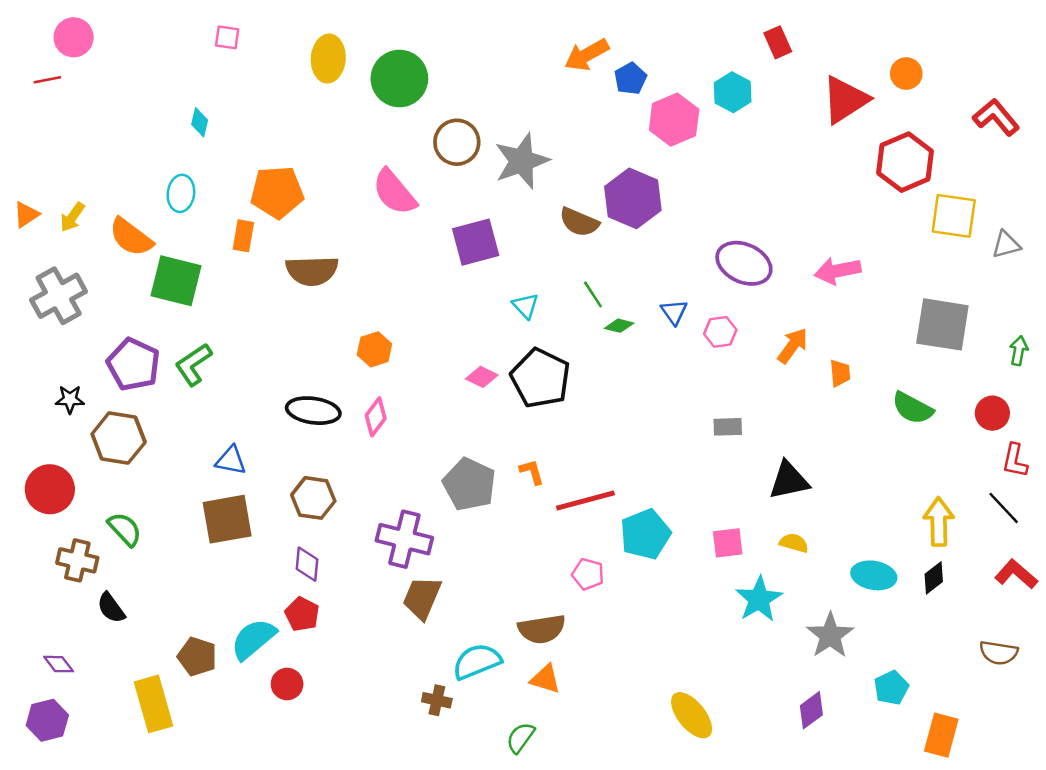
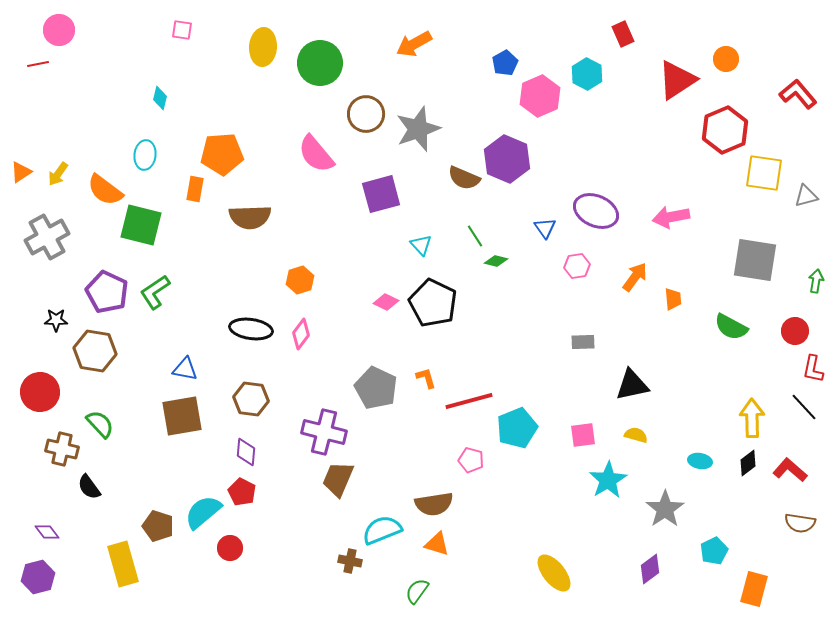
orange arrow: (587, 55) -> (414, 44), moved
blue triangle: (674, 312) -> (545, 228), moved
red L-shape: (1016, 574) -> (790, 470), moved
cyan ellipse: (874, 575) -> (700, 461), size x0.7

